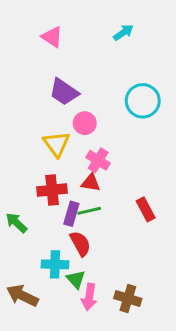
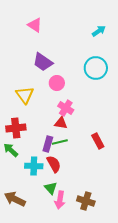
cyan arrow: (123, 32) -> (99, 31), moved
yellow triangle: (56, 144) -> (25, 95), moved
red cross: (52, 190) -> (16, 128), moved
cyan cross: (55, 264) -> (34, 166), moved

